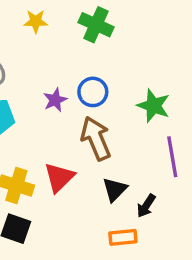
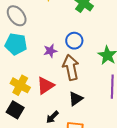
purple star: (55, 100) -> (50, 51), moved
black arrow: (146, 206) -> (52, 117), moved

